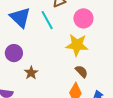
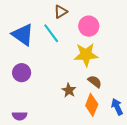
brown star: (31, 73) -> (69, 90), moved

